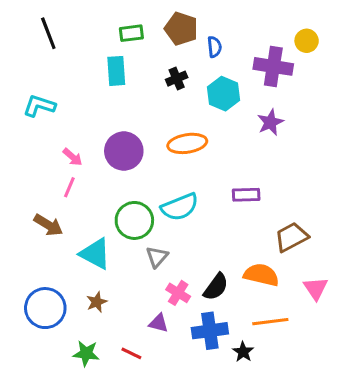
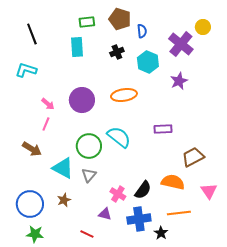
black line: (48, 33) -> (32, 34), moved
purple cross: (273, 66) -> (181, 44), turned 30
cyan semicircle: (180, 207) -> (119, 137), turned -120
gray triangle: (157, 257) -> (89, 175), moved
green star: (86, 353) -> (35, 234), moved

